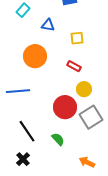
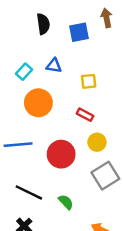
cyan rectangle: (23, 10) -> (24, 72), moved
red circle: (65, 107) -> (61, 154), moved
black line: (27, 131) -> (29, 192), turned -30

